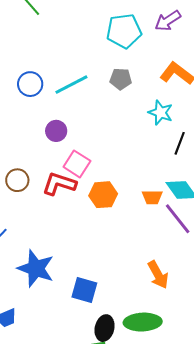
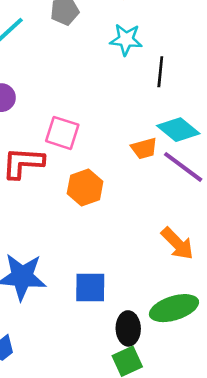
pink square: (77, 164) -> (62, 133), moved
orange hexagon: (103, 195) -> (85, 187), moved

